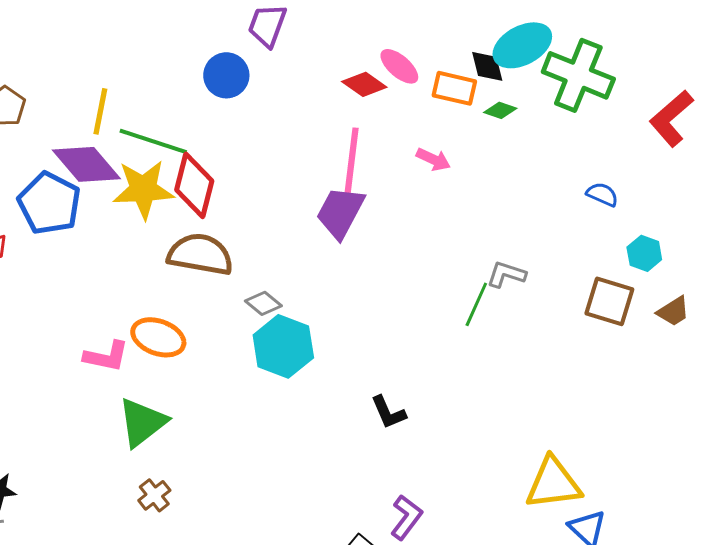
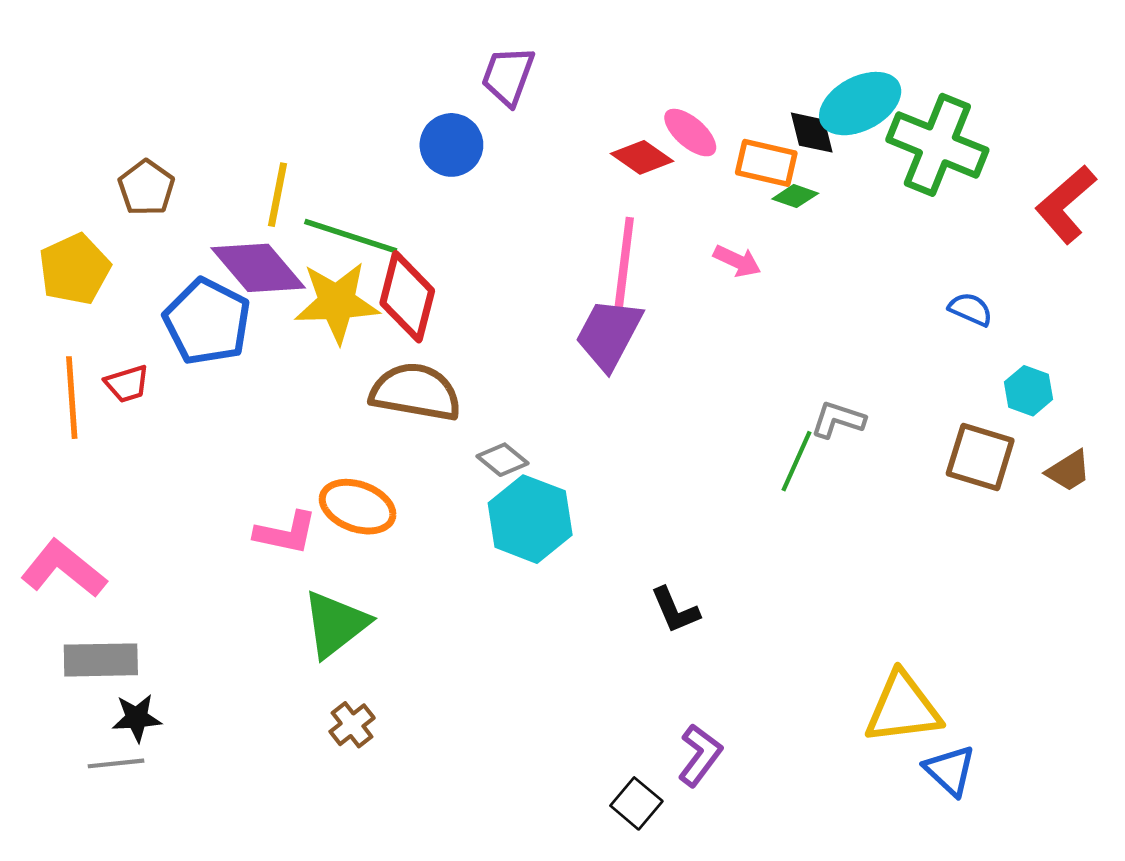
green diamond: (500, 110) -> (795, 196), moved

